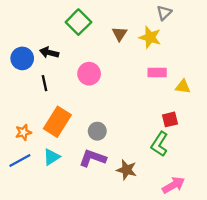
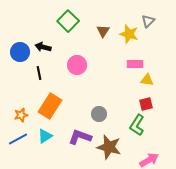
gray triangle: (164, 13) -> (148, 21), moved
yellow triangle: (183, 87) -> (147, 80), moved
gray circle: (97, 131) -> (99, 114), moved
brown star: (127, 170) -> (109, 147), size x1.4

